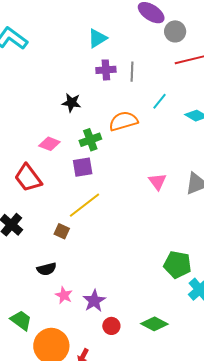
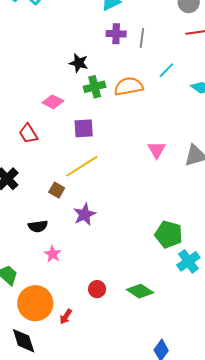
green cross: (90, 140) -> (95, 87), moved
red trapezoid: (28, 178) -> (28, 134), size x0.7
purple star: (94, 301) -> (85, 214), moved

